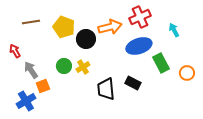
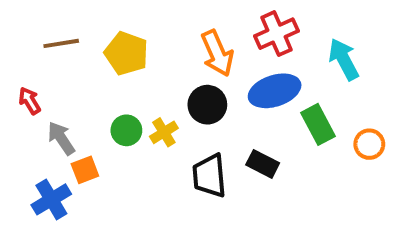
orange arrow: (110, 27) -> (217, 53), turned 80
cyan arrow: (174, 30) -> (344, 59), size x1.5
black circle: (86, 39) -> (207, 105), moved

